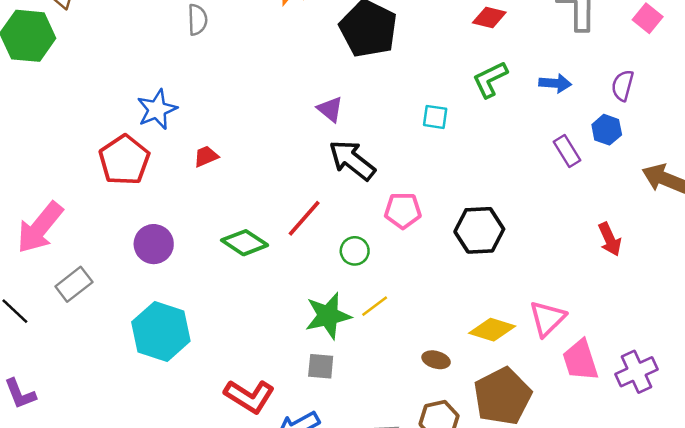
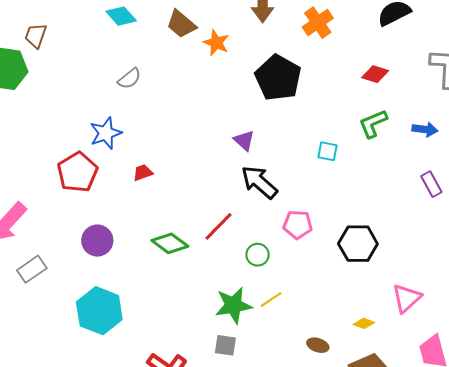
gray semicircle: (197, 20) -> (129, 79), moved, turned 50
pink triangle: (547, 319) -> (407, 298), moved
yellow diamond: (492, 330) -> (364, 323), size x0.6

